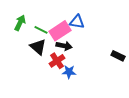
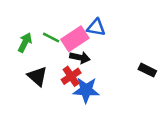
green arrow: (20, 23) -> (25, 43), moved
black triangle: (38, 47) -> (37, 76), moved
blue star: (69, 72) -> (86, 90), size x1.5

